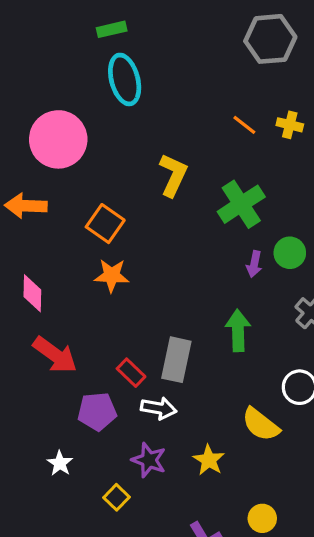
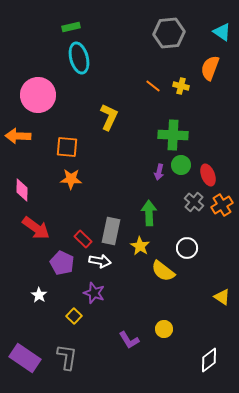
green cross: (241, 204) -> (173, 135), moved, turned 36
orange square: (105, 224) -> (67, 147), turned -30
purple pentagon: (97, 411) -> (62, 263), turned 30
yellow star: (209, 460) -> (140, 246), moved

